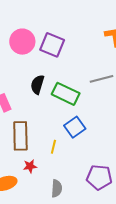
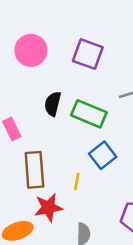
purple square: (52, 45) -> (88, 54), moved
red star: (30, 166) -> (48, 208), size x1.6

